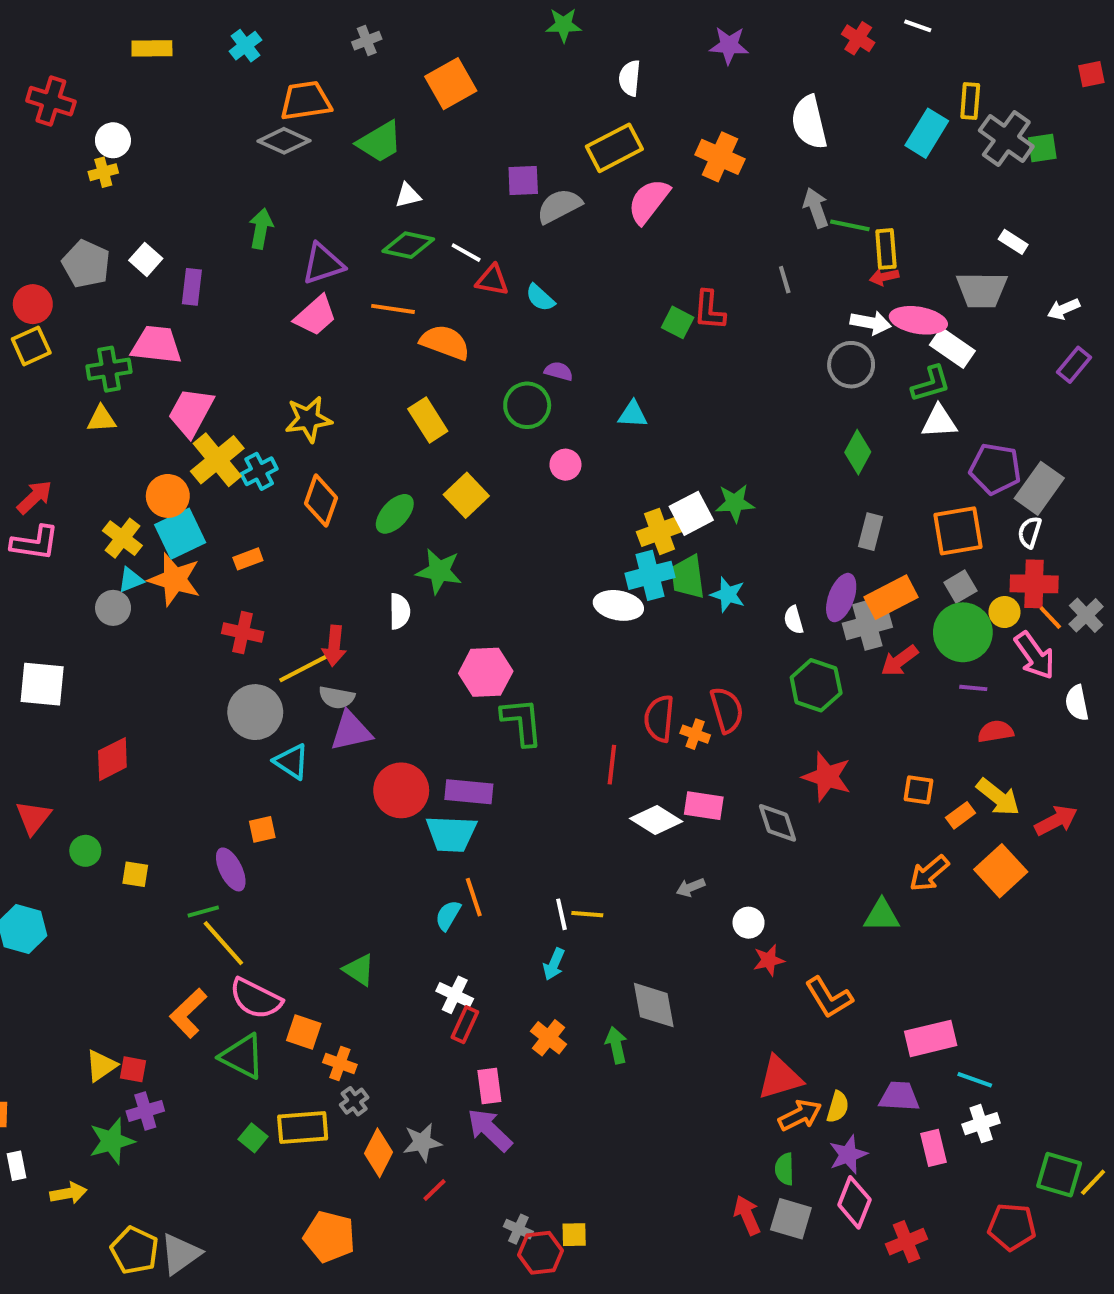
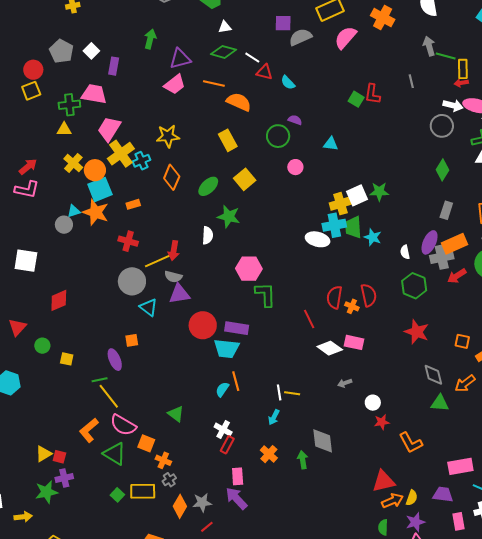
yellow cross: (122, 538) -> (73, 163), moved
red line: (612, 765) -> (309, 319), turned -36
gray diamond: (777, 823) -> (433, 375), moved

